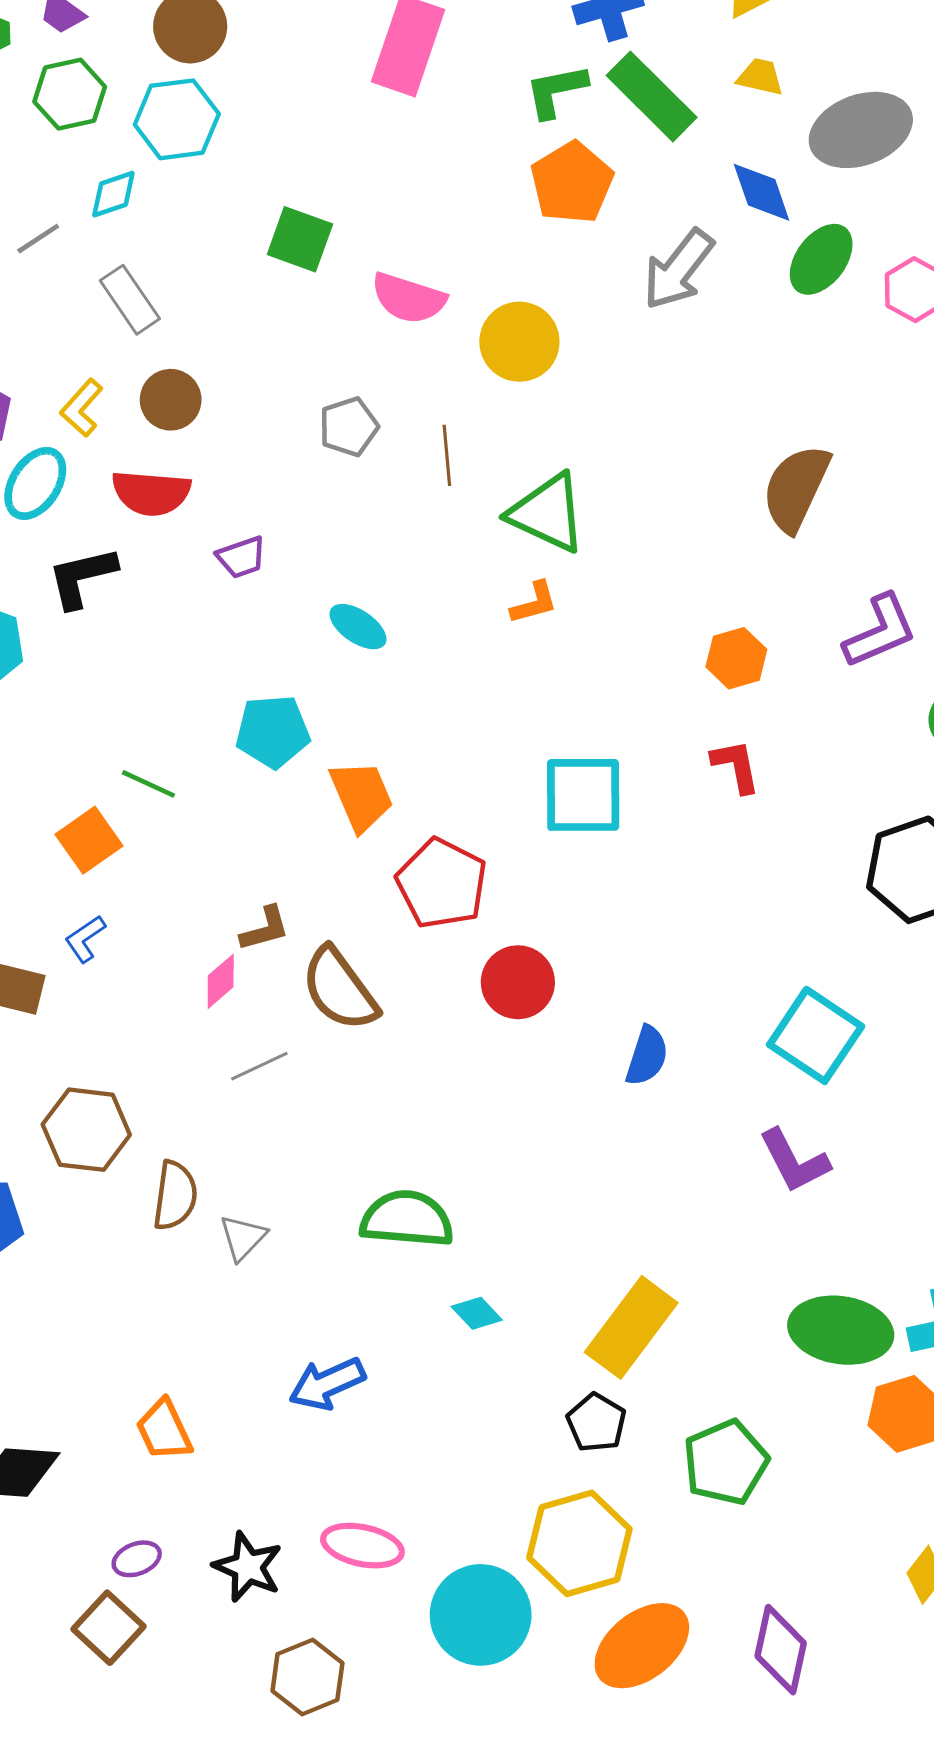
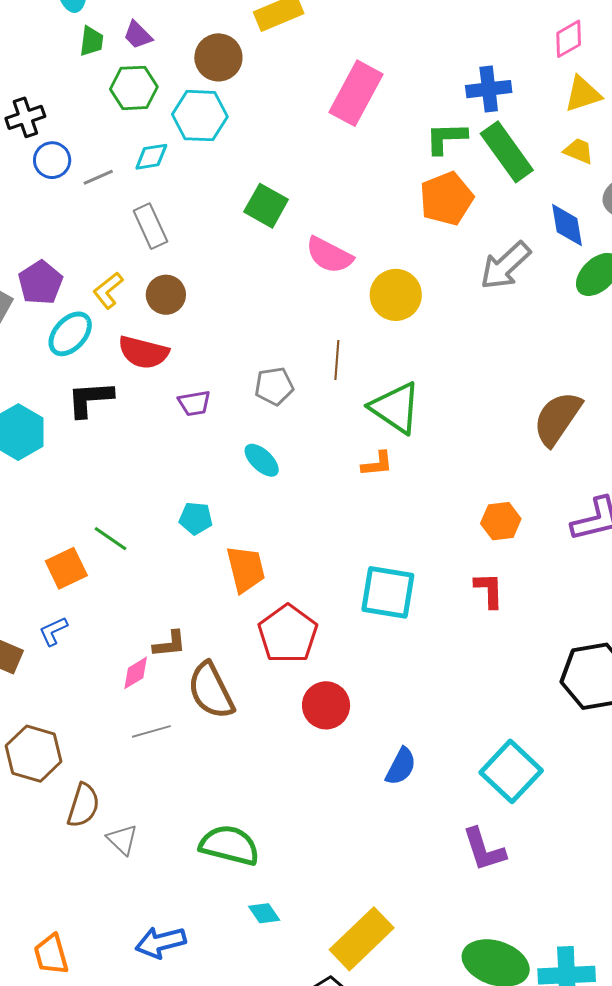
gray pentagon: (349, 427) -> (274, 386), moved
cyan pentagon: (273, 731) -> (196, 518), size x0.7
gray triangle: (243, 1238) -> (122, 840), turned -40

